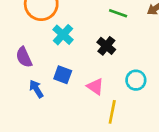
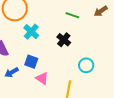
pink triangle: (95, 87) -> (42, 78), moved
blue arrow: (36, 89) -> (12, 72), turned -88

